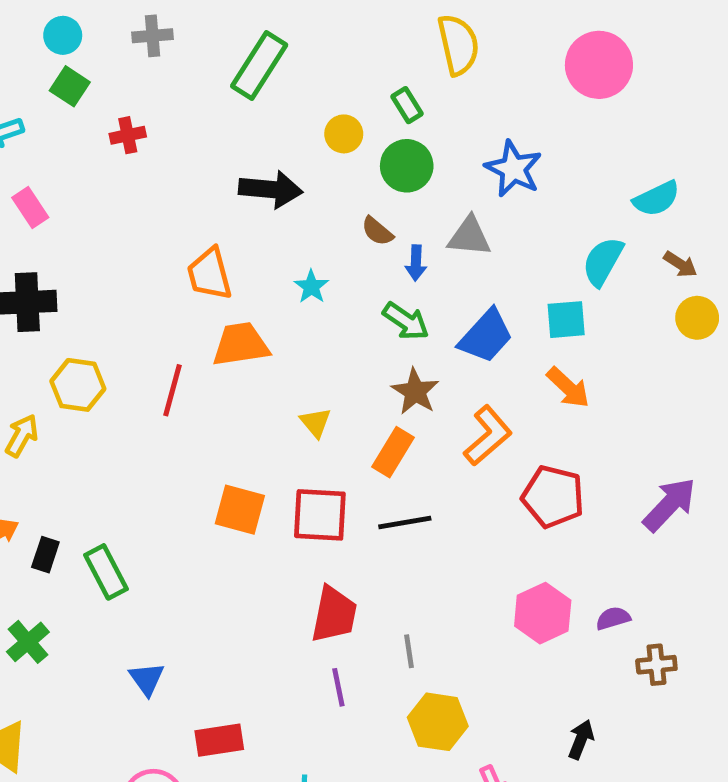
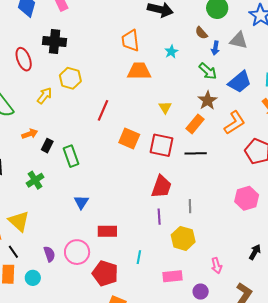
red line: (173, 390) -> (103, 110), moved
yellow hexagon: (438, 722) -> (183, 238), moved

